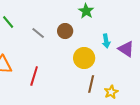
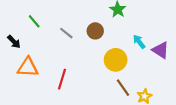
cyan arrow: (106, 41) -> (139, 42), turned 152
brown line: (91, 84) -> (123, 88), turned -48

